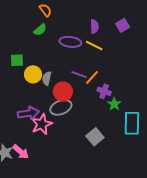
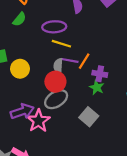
yellow line: (94, 46) -> (61, 44), moved
gray semicircle: (47, 78) -> (58, 66), moved
green star: (114, 104) -> (97, 87), moved
gray square: (95, 137) -> (89, 117), moved

